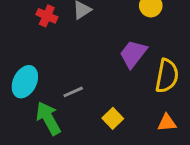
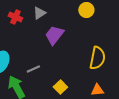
purple trapezoid: (133, 54) -> (54, 35), moved

